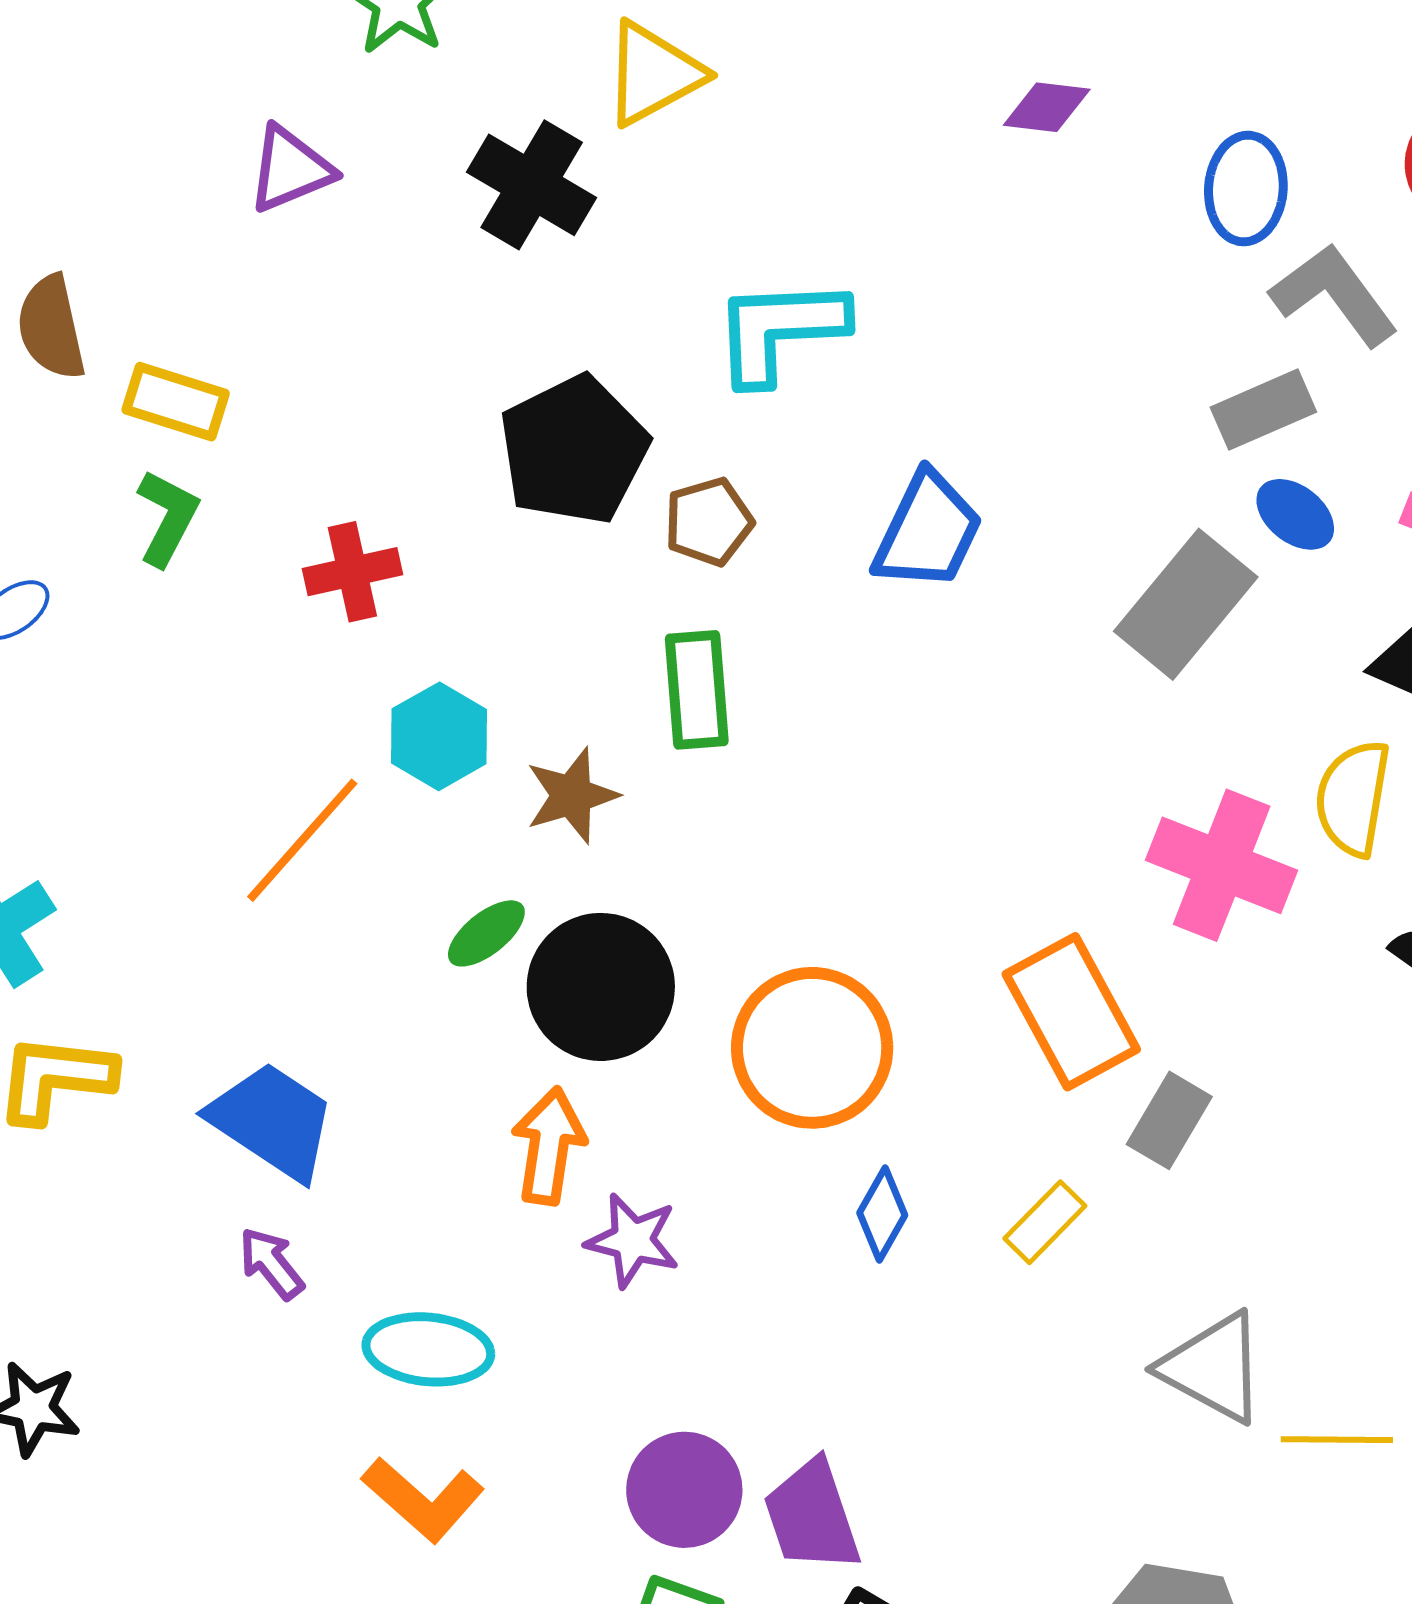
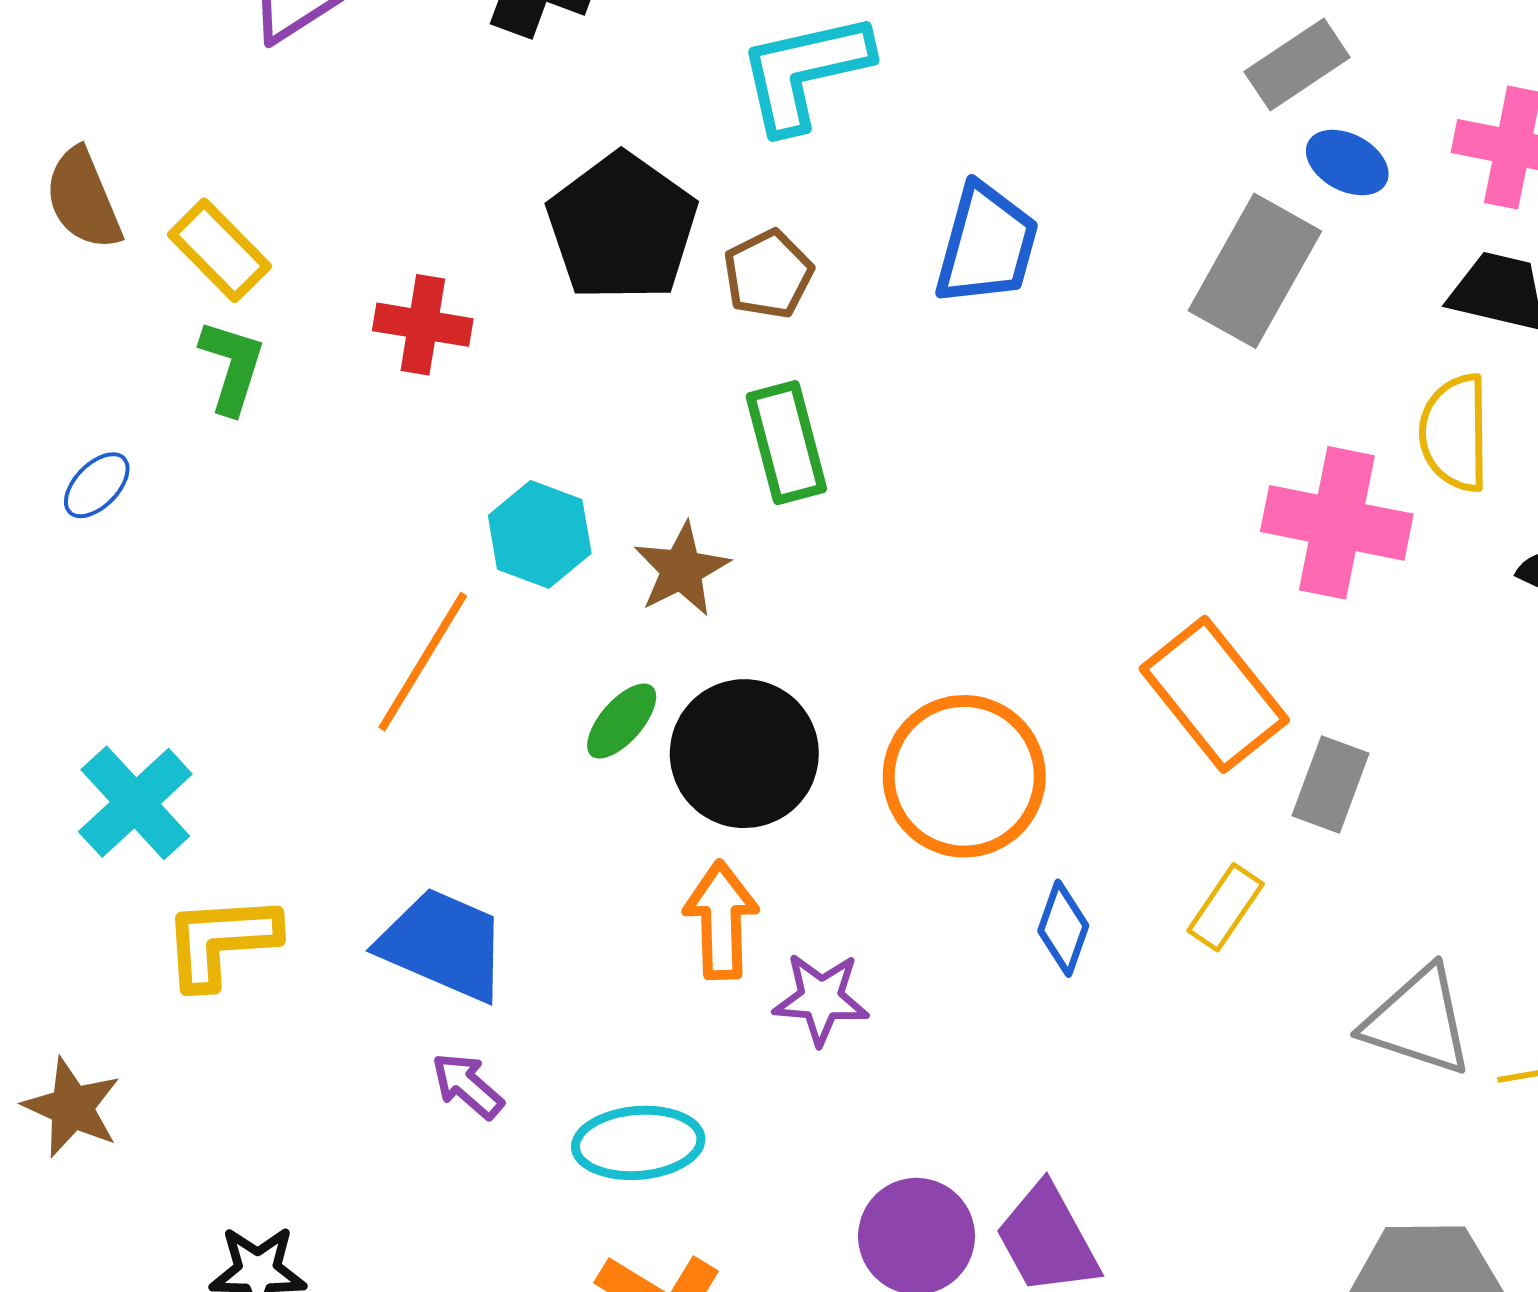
yellow rectangle: (176, 402) -> (219, 250), turned 38
red cross: (352, 572) -> (423, 325), moved, turned 32

